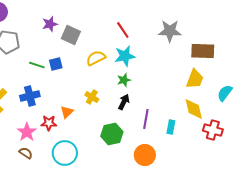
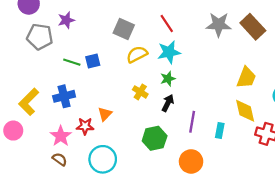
purple star: (50, 24) -> (66, 20), moved
gray square: (71, 35) -> (124, 29), moved
brown rectangle: (203, 51) -> (253, 27), moved, turned 45
yellow cross: (92, 97) -> (140, 92), moved

